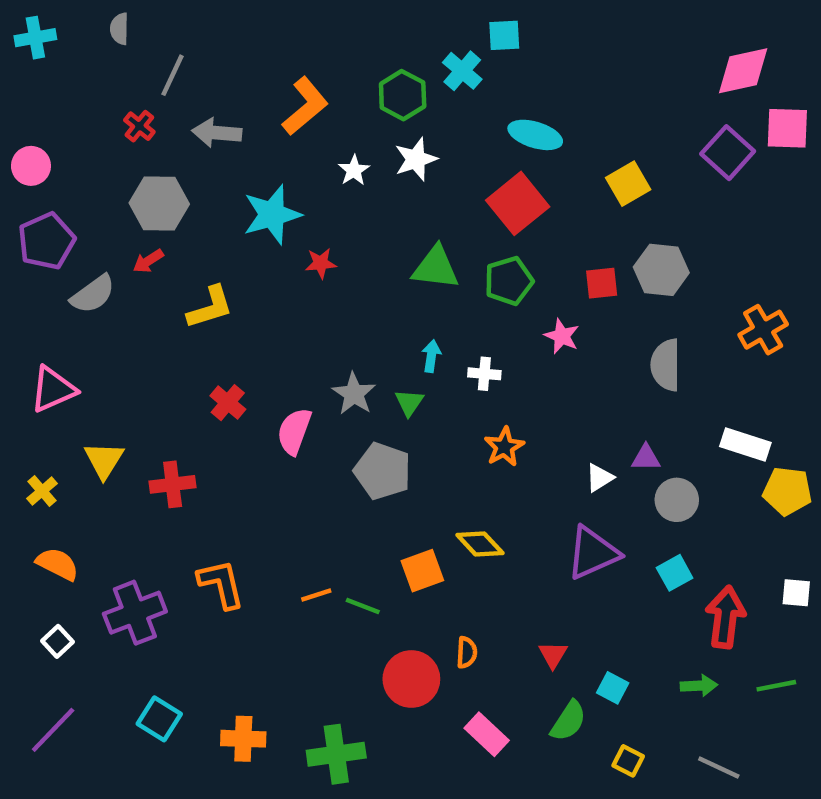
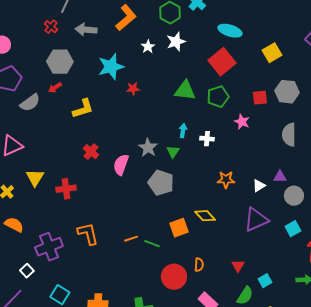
orange star: (504, 447) -> (226, 180), moved, turned 30
white square: (58, 641) -> (27, 271), moved
cyan square: (613, 688) -> (265, 281), turned 32

